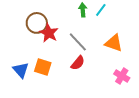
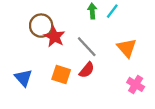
orange triangle: (114, 43) -> (127, 48), turned 30
orange square: (43, 67) -> (61, 74), moved

